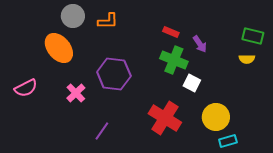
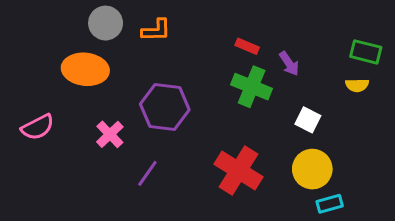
orange ellipse: (59, 48) -> (85, 69), turned -44
white square: (192, 83) -> (308, 120), moved
purple line: (102, 131) -> (147, 173), moved

